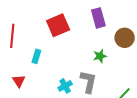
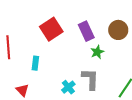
purple rectangle: (98, 18) -> (86, 31), moved

